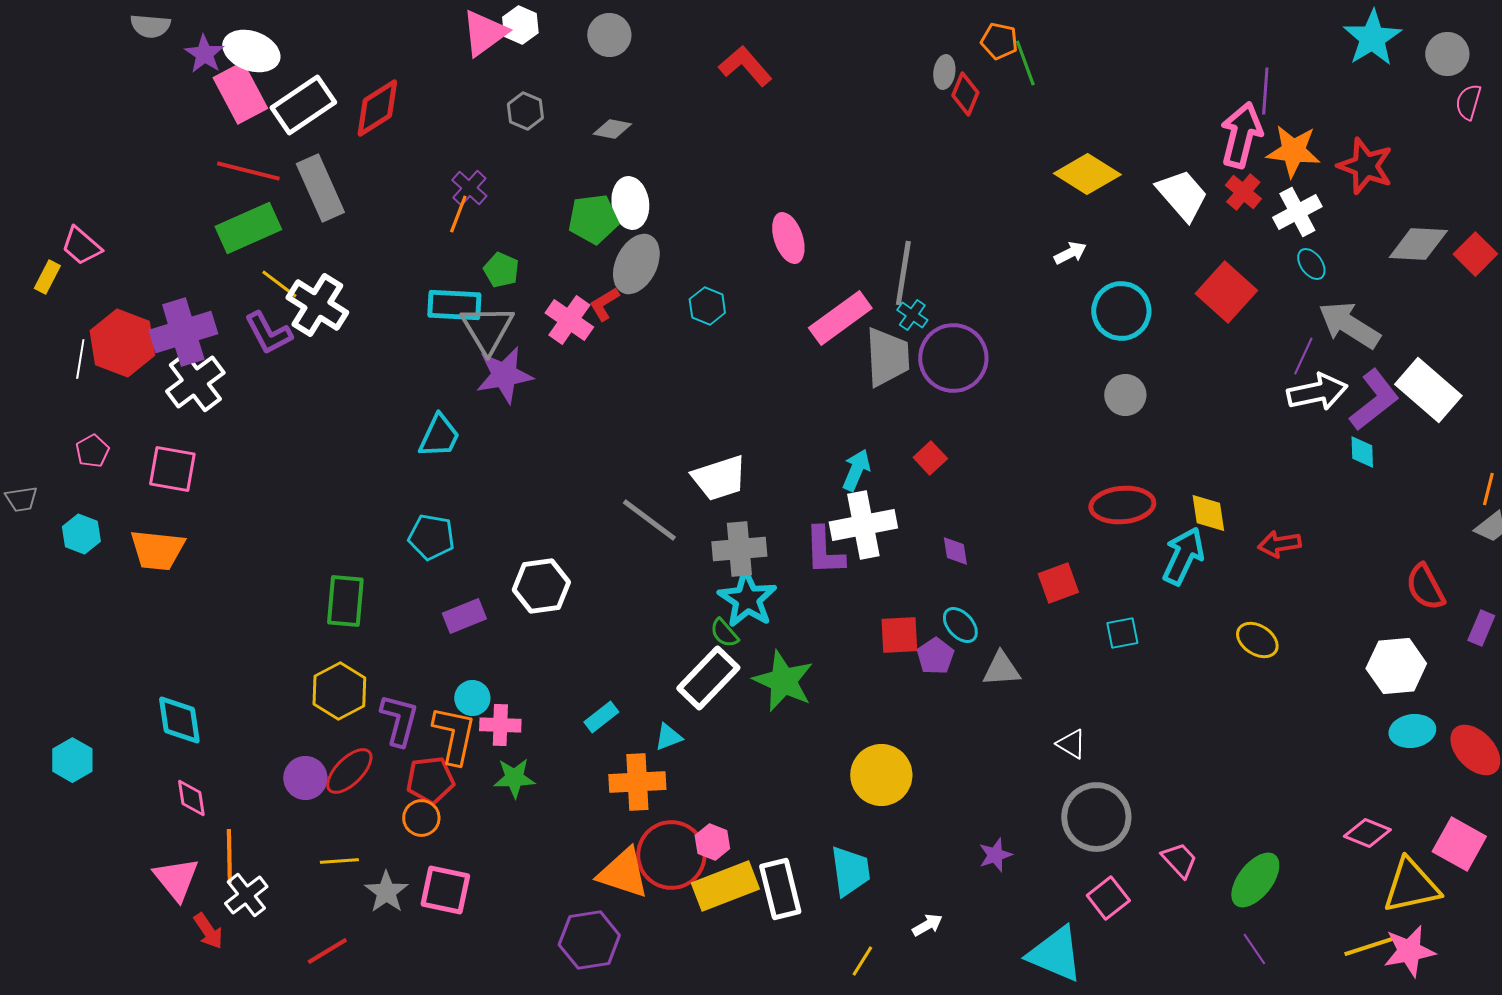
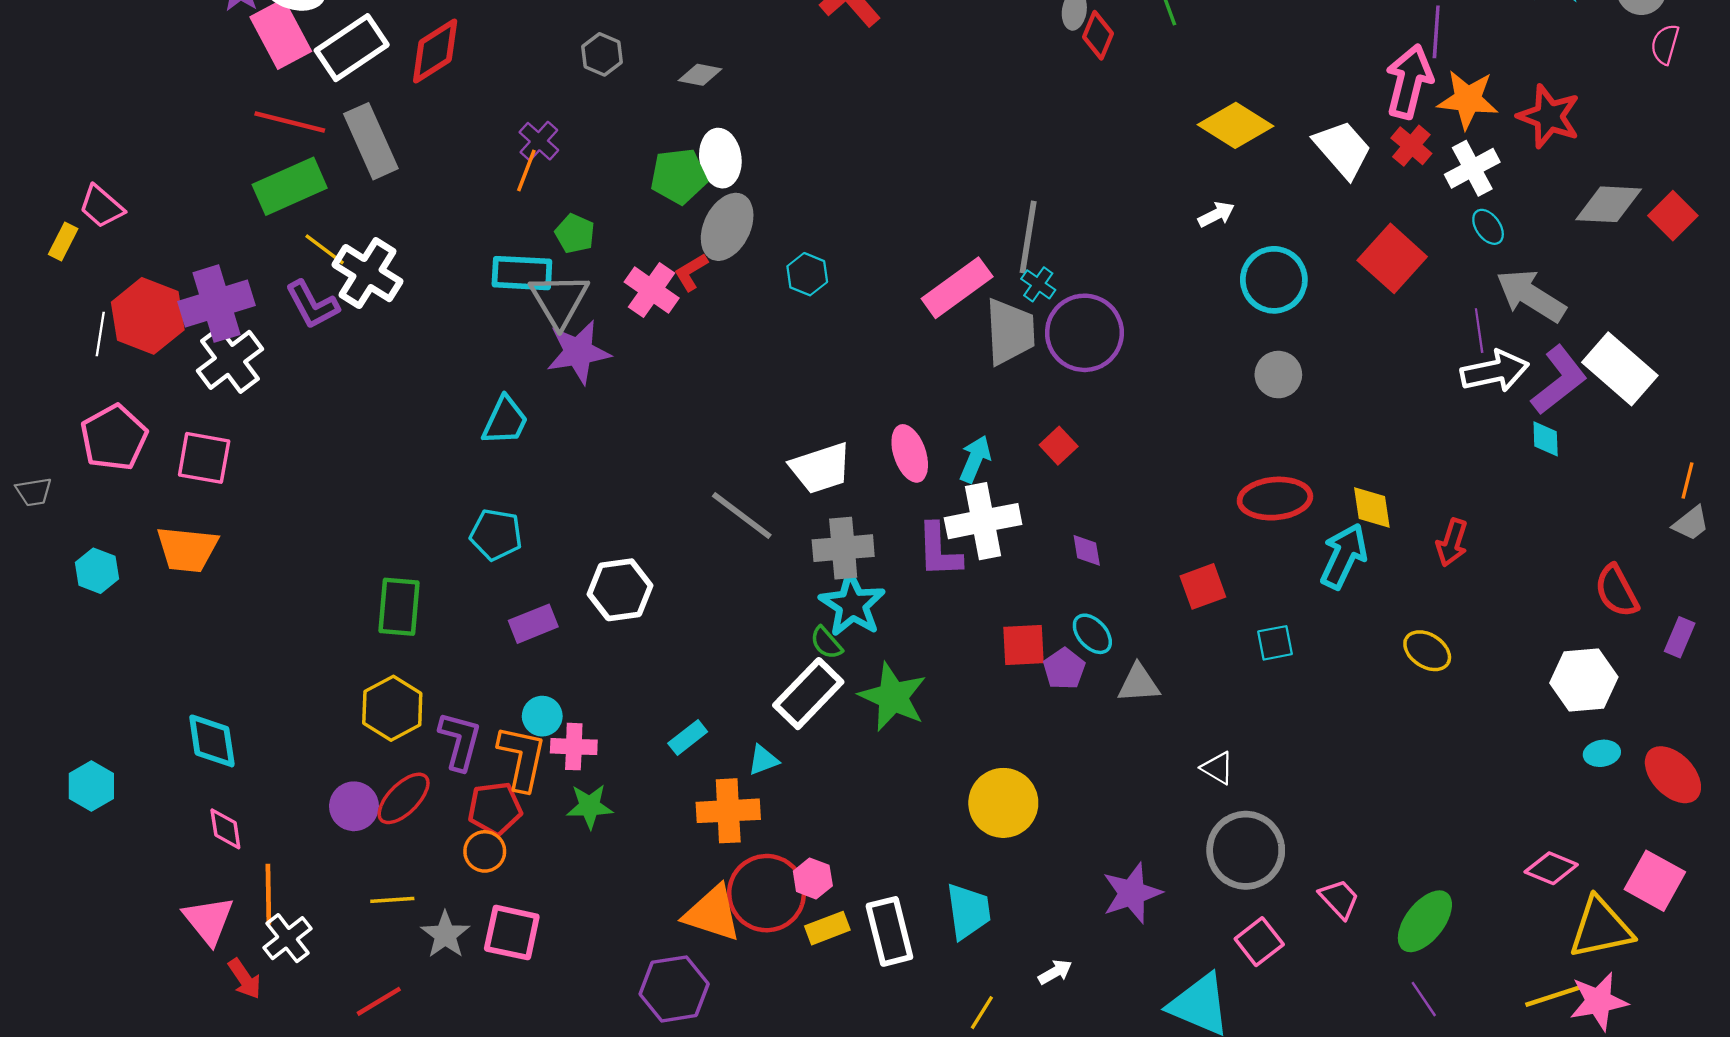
pink ellipse: (788, 238) -> (910, 453), moved
purple line: (1303, 356) -> (1479, 331), turned -33
pink pentagon: (92, 451) -> (114, 438), size x1.8
cyan hexagon: (81, 534) -> (97, 571), moved
red arrow: (1279, 544) -> (1452, 543), turned -63
cyan ellipse: (1412, 731) -> (1602, 753), size x0.7
purple star: (995, 855) -> (1132, 893), size x1.6
yellow rectangle: (725, 886) -> (827, 928), size x0.6

